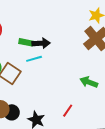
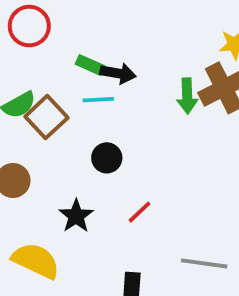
green arrow: (89, 82) -> (187, 96), moved, turned -126
black circle: (12, 112) -> (107, 158), moved

